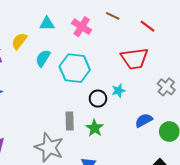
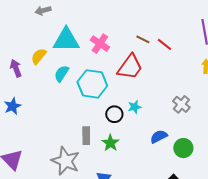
brown line: (113, 16) -> (143, 39), moved
cyan triangle: (47, 24) -> (66, 40), size x1.8
red trapezoid: (134, 59) -> (130, 67), moved, turned -48

